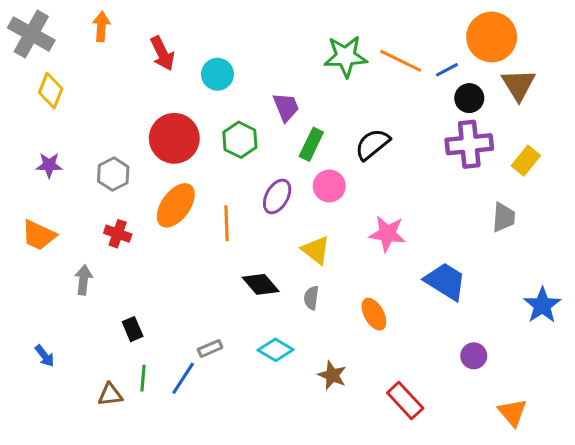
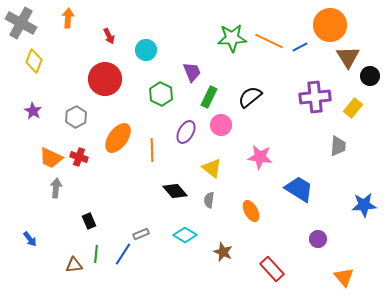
red arrow: (162, 53) -> (109, 36), size x0.7
black circle: (469, 98) -> (370, 76), moved
red circle: (174, 138) -> (105, 79), moved
purple star: (49, 165) -> (33, 111), turned 30
orange trapezoid: (39, 235) -> (51, 158), moved
blue star: (542, 305) -> (364, 205), turned 30

